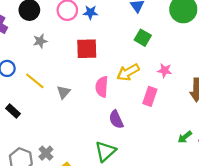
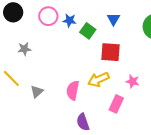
green square: (143, 38) -> (88, 31), moved
gray star: (40, 41) -> (24, 49), moved
red square: (87, 49) -> (111, 52), moved

